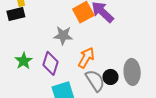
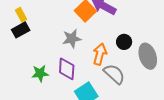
green star: (24, 61) -> (40, 73), turned -30
black circle: (110, 77) -> (124, 42), moved

